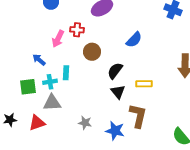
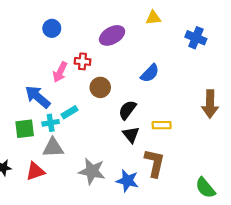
blue arrow: (39, 60) -> (38, 97), size x1.6
cyan rectangle: (66, 73) -> (70, 112), turned 56
gray star: (85, 123) -> (92, 171), size x1.6

